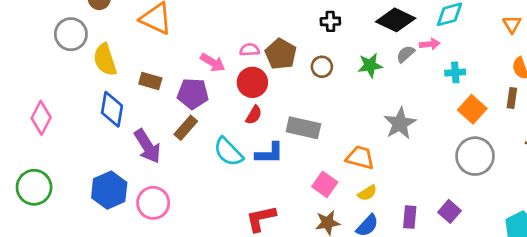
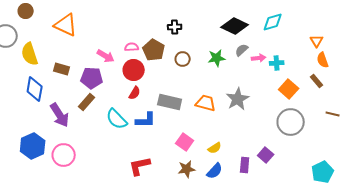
black cross: (330, 21) -> (175, 27), moved
orange triangle: (512, 24) -> (317, 41), moved
pink arrow: (430, 44) -> (259, 58), moved
brown rectangle: (512, 98) -> (317, 81), turned -48
orange trapezoid: (360, 158) -> (206, 103), moved
purple square: (449, 211) -> (266, 155), moved

